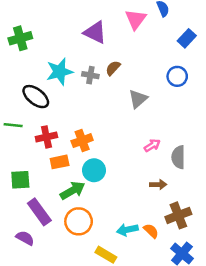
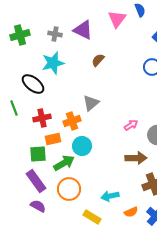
gray cross: (90, 75) -> (55, 34), moved
gray triangle: (138, 99) -> (91, 103), moved
green line: (13, 125) -> (14, 108), turned 63
green square: (20, 180) -> (38, 154), moved
brown arrow: (158, 185) -> (136, 158), size x1.5
orange semicircle: (151, 231) -> (131, 212), moved, turned 112
purple semicircle: (25, 238) -> (38, 206), moved

